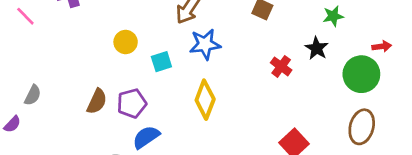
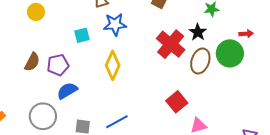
yellow circle: (126, 42) -> (36, 12), moved
red cross: (281, 66) -> (171, 44), size x1.8
brown ellipse: (362, 127) -> (200, 61), moved

